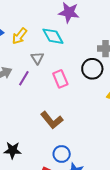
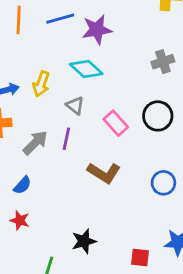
black circle: (92, 69) -> (158, 116), moved
brown L-shape: (52, 120) -> (104, 173), moved
blue circle: (62, 154) -> (163, 183), moved

